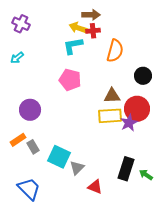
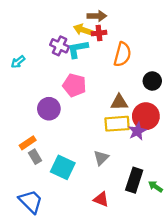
purple cross: (21, 24) -> (60, 46), moved
purple circle: (30, 110) -> (49, 109), moved
orange rectangle: (18, 140) -> (28, 143), moved
gray triangle: (77, 168) -> (101, 158), moved

